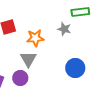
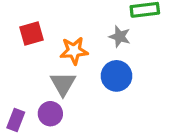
blue circle: (75, 68) -> (116, 76), moved

